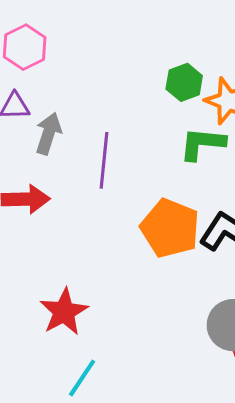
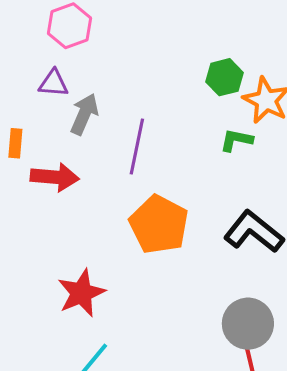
green L-shape: (202, 144) -> (236, 140), size x0.7
orange pentagon: (170, 228) -> (159, 225), moved

